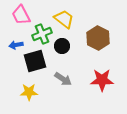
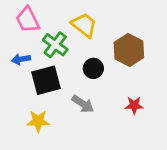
green cross: (42, 34) -> (55, 45), turned -30
black circle: (62, 46) -> (93, 68), moved
red star: (102, 80) -> (134, 105), size x0.6

